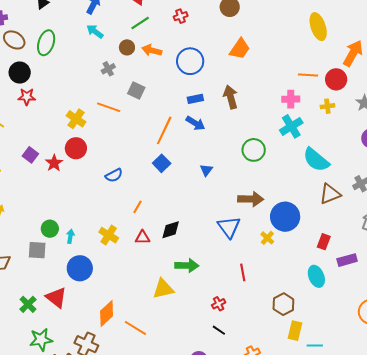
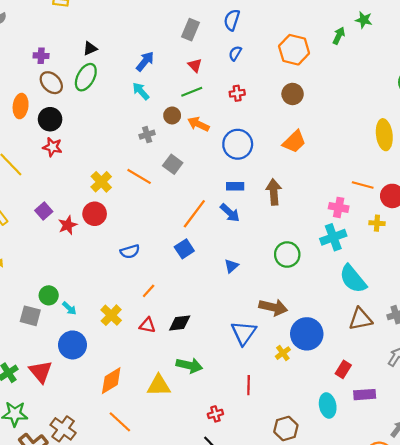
green ellipse: (46, 43) -> (86, 77), moved
cyan arrow: (70, 236) -> (69, 308), turned 112
orange diamond: (107, 313) -> (111, 381), moved

